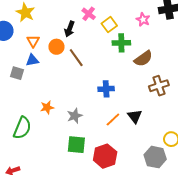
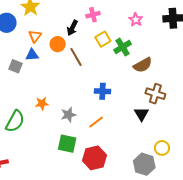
pink cross: (89, 14) -> (93, 15), turned 32
pink star: (143, 20) -> (136, 20), moved
yellow square: (109, 25) -> (103, 39), moved
green cross: (121, 43) -> (123, 47), turned -36
brown cross: (159, 86) -> (155, 94), turned 30
black triangle: (135, 116) -> (142, 114), moved
orange line: (113, 120) -> (96, 122), moved

